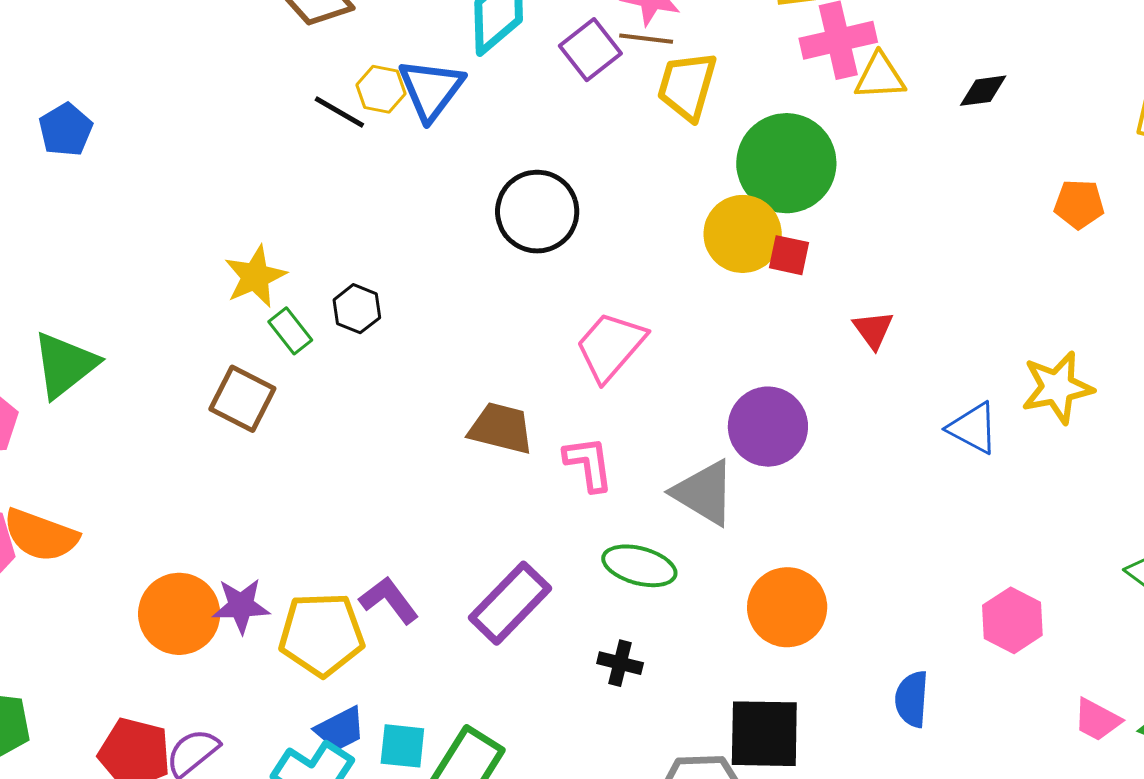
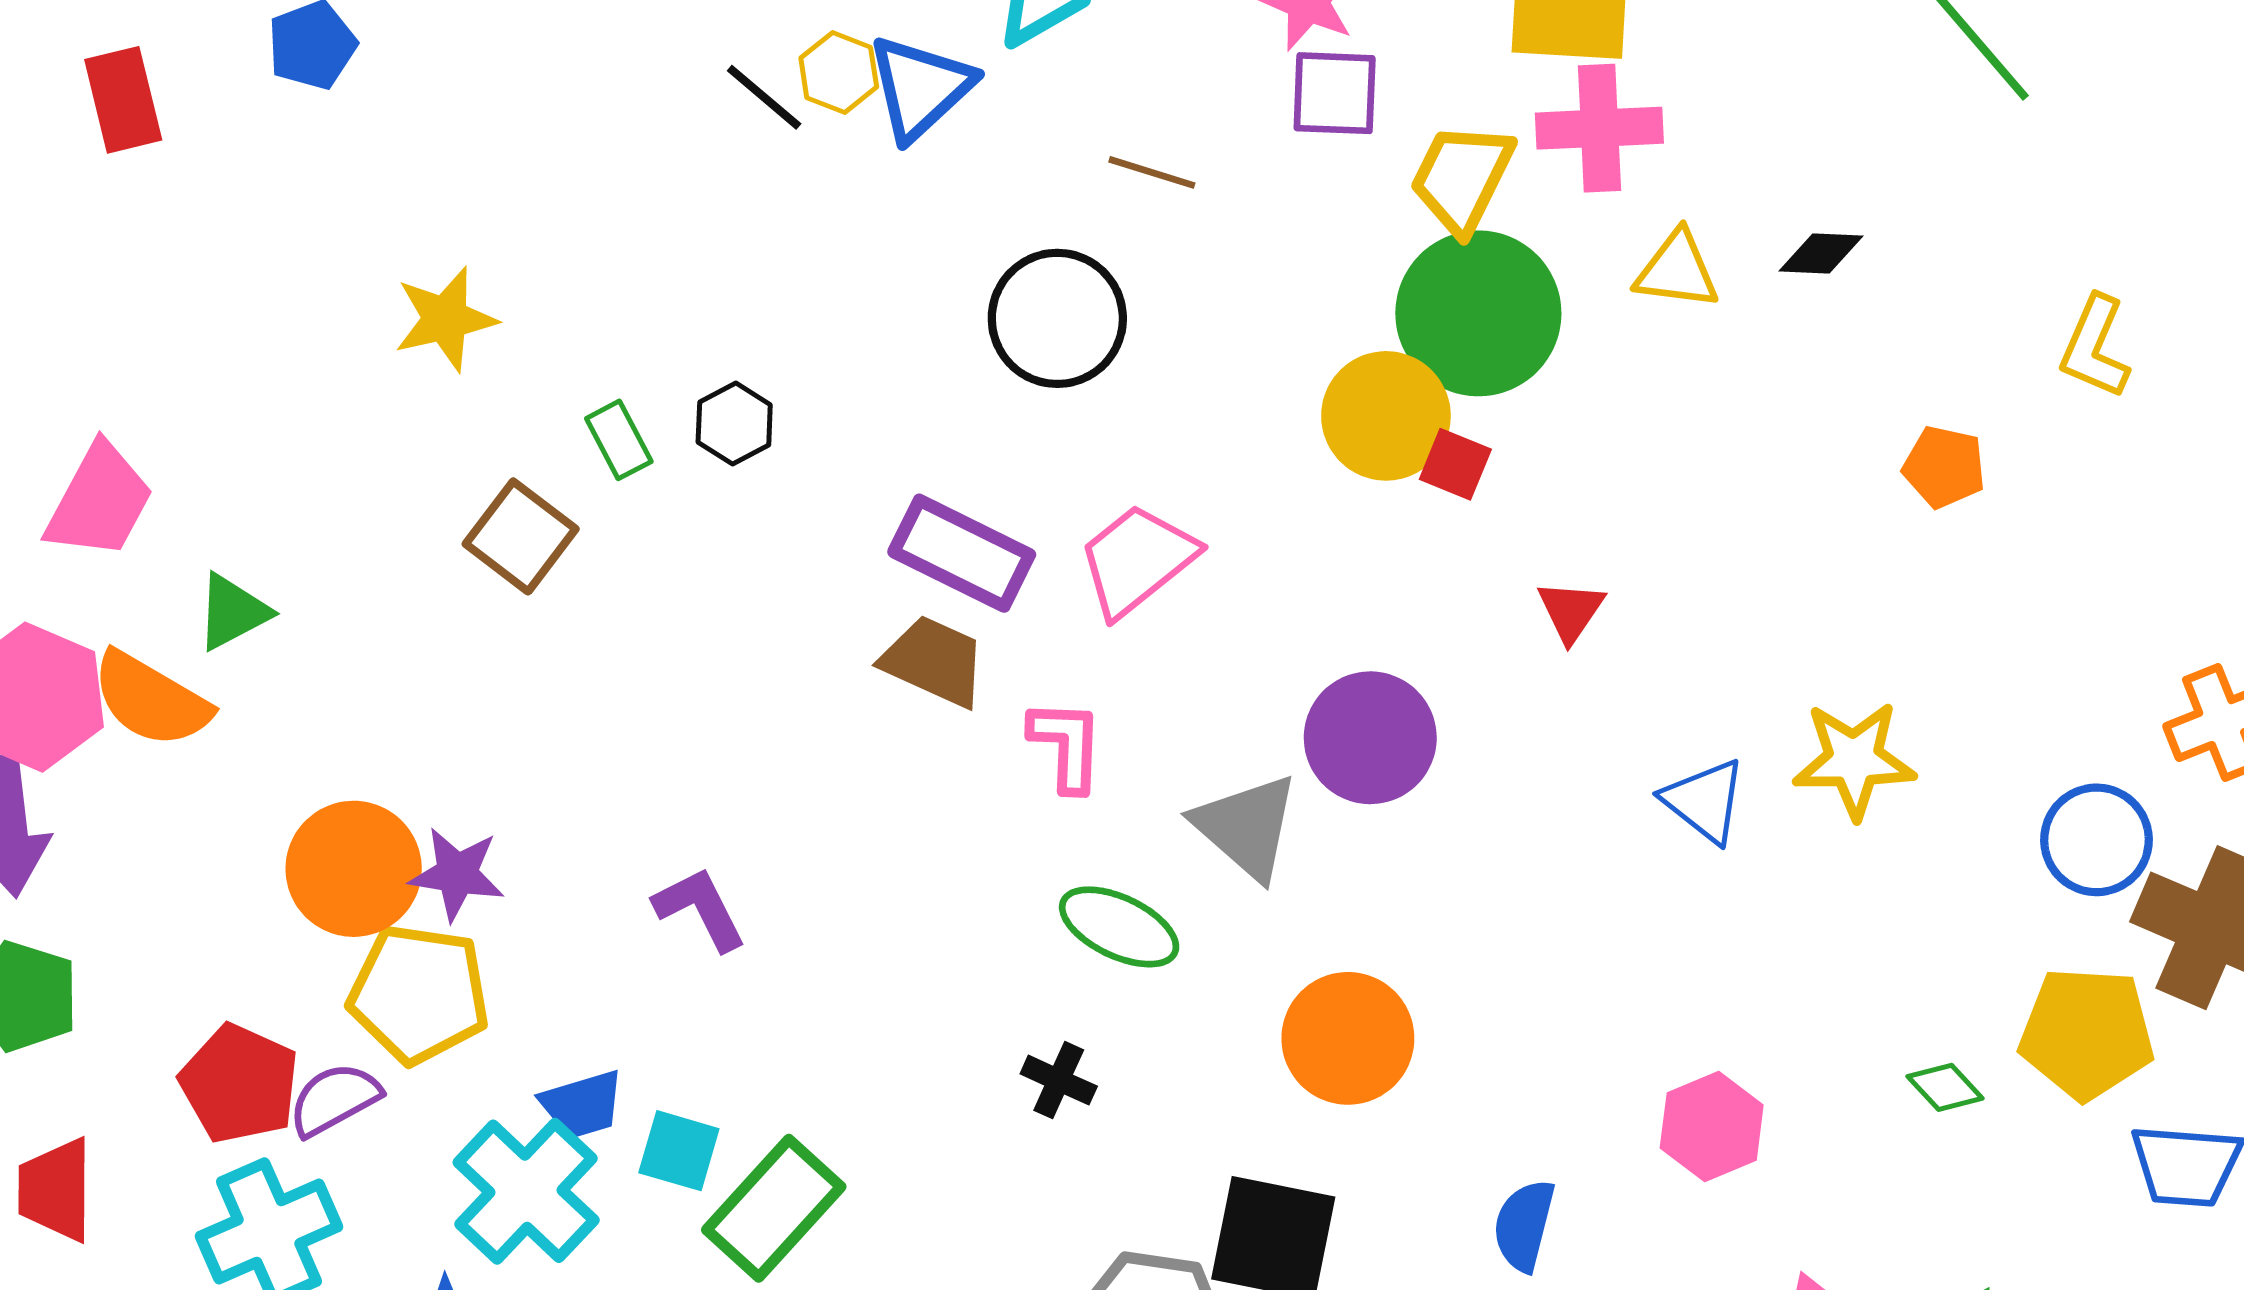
brown line: (646, 39) -> (1152, 172), moved
purple square: (590, 50) -> (1335, 93), moved, turned 30
yellow triangle: (880, 77) -> (1677, 270), moved
yellow trapezoid: (687, 86) -> (1462, 178), moved
yellow star: (255, 276) -> (445, 319), moved
green triangle: (65, 365) -> (233, 612), moved, size x0.7
purple rectangle: (510, 603) -> (962, 553), moved, turned 62
yellow pentagon: (322, 634) -> (419, 994), moved

